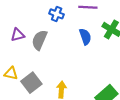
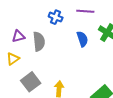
gray semicircle: (39, 40) -> (39, 41), turned 150
yellow triangle: (11, 73) -> (13, 59), moved, turned -48

